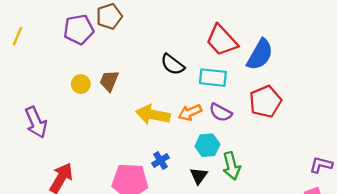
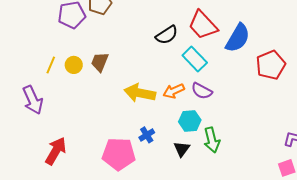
yellow line: (17, 36) -> (51, 65), moved
black semicircle: (173, 64) -> (167, 35), moved, turned -70
cyan rectangle: (213, 78) -> (195, 59), turned 40
red pentagon: (265, 102) -> (271, 65), moved

